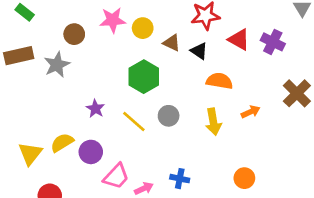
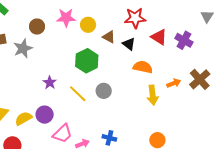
orange arrow: (251, 112) -> (174, 83), moved
yellow arrow: (213, 122) -> (153, 95), moved
yellow semicircle: (62, 143) -> (24, 118), moved

